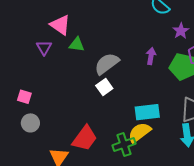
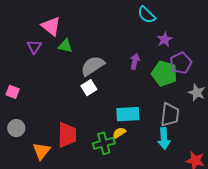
gray circle: (30, 123) -> (16, 128), moved
yellow semicircle: (139, 132) -> (119, 133), size x0.6
red trapezoid: (85, 138) -> (67, 135), turned -40

